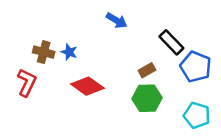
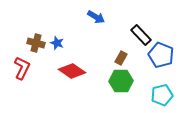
brown rectangle: (147, 70) -> (121, 58), turned -32
cyan pentagon: (197, 115) -> (162, 95), turned -30

